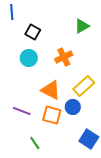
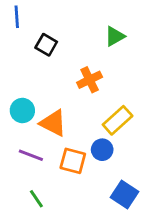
cyan circle: (29, 58) -> (22, 110), moved
orange triangle: (51, 90) -> (53, 123), moved
green line: (35, 143) -> (36, 199), moved

